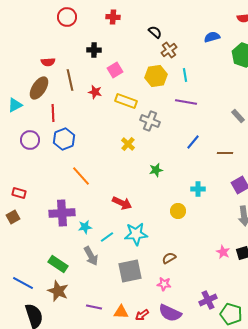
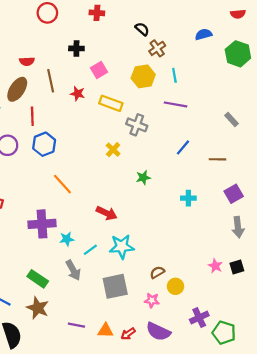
yellow circle: (178, 211) -> (175, 286), moved

